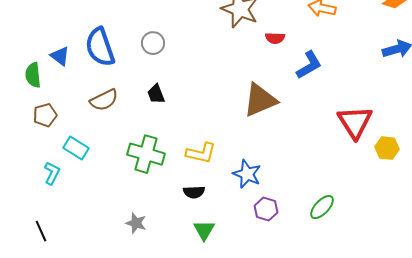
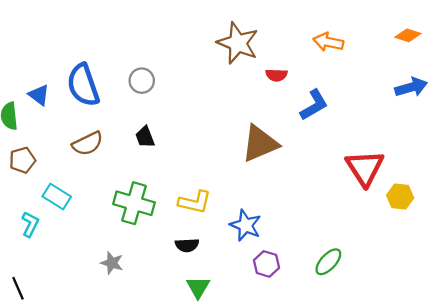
gray star: (136, 223) -> (112, 263), moved

